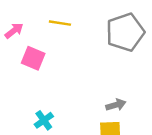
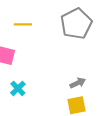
cyan cross: (44, 120) -> (18, 88), moved

